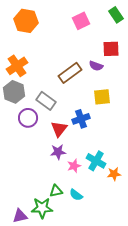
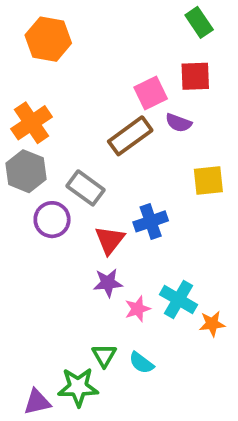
green rectangle: (116, 15) -> (199, 22), moved
pink square: (81, 21) -> (151, 93), moved
red square: (111, 49) -> (195, 76), moved
yellow square: (102, 97) -> (208, 180), moved
green triangle: (56, 191) -> (104, 355), turned -48

